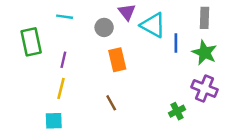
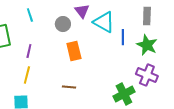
cyan line: (65, 17) -> (30, 15), turned 64
brown line: (111, 103) -> (69, 87), turned -56
green cross: (177, 111) -> (124, 94), size x1.5

